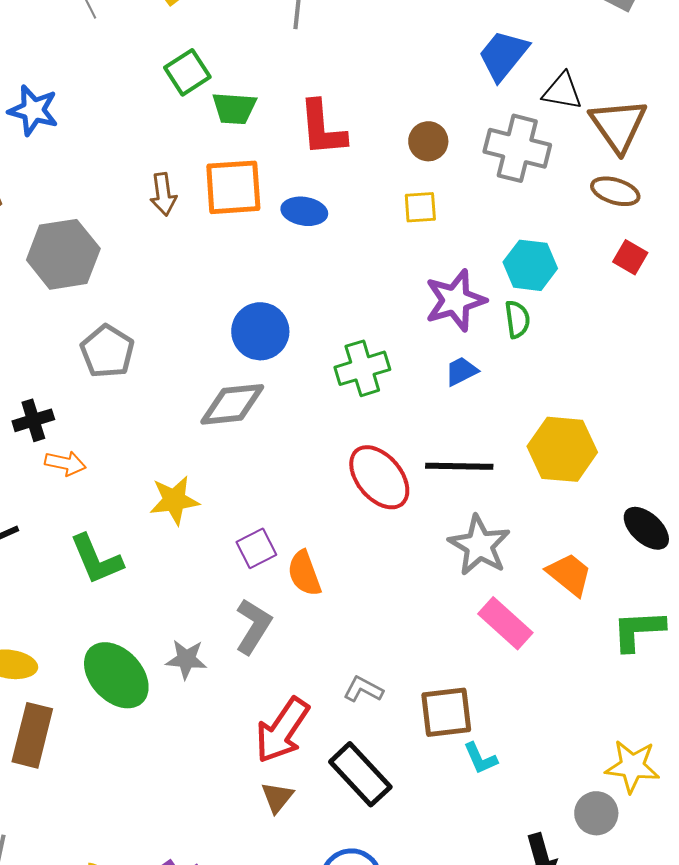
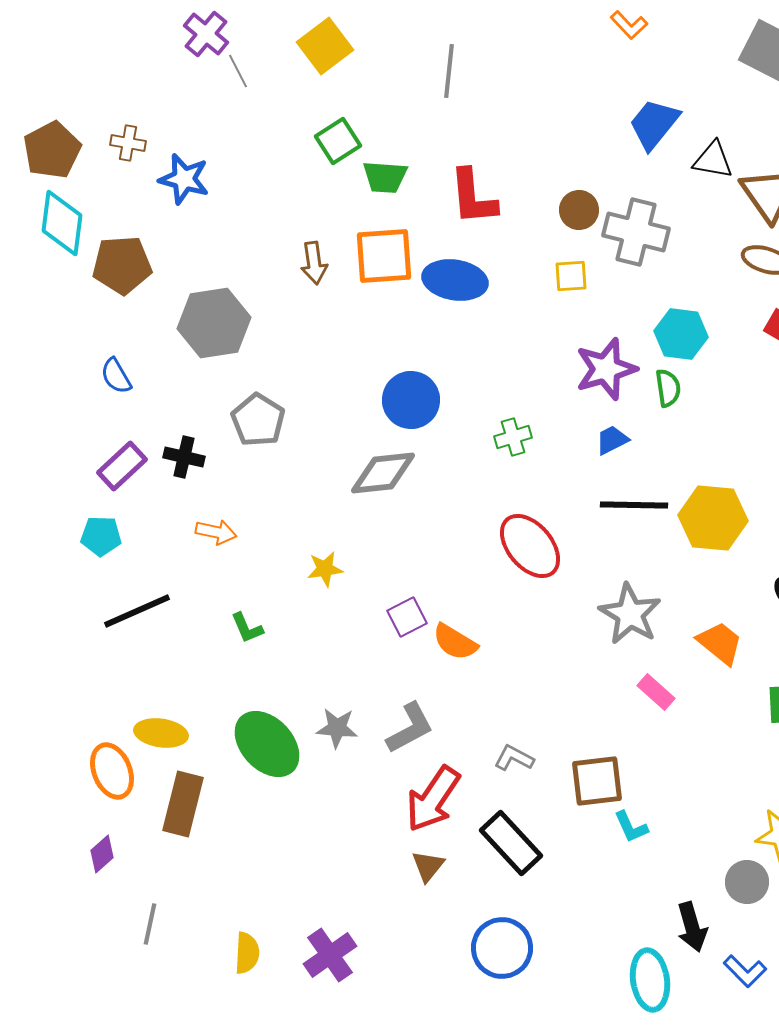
gray cross: (517, 148) -> (636, 232), moved
blue ellipse: (304, 211) -> (455, 280), size x1.4
green cross: (362, 368) -> (513, 437), size x0.7
black cross: (33, 420) -> (184, 457), moved, turned 30
black line: (459, 466) -> (634, 505), moved
yellow star: (174, 500) -> (325, 569), size x0.7
green L-shape: (96, 559) -> (247, 628), size x0.6
orange semicircle: (304, 573) -> (455, 642), turned -39
pink rectangle: (505, 623) -> (656, 692), size x0.7
gray L-shape: (253, 626) -> (410, 728), moved, turned 30

